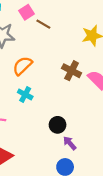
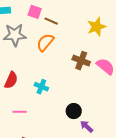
pink square: (26, 12) -> (35, 12), turned -32
orange semicircle: (22, 66) -> (45, 42), moved

